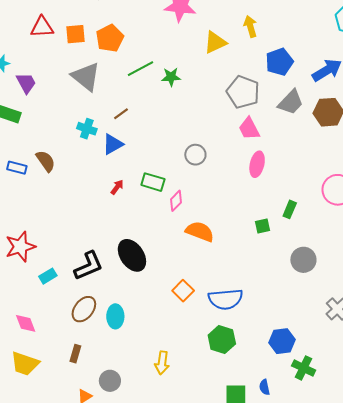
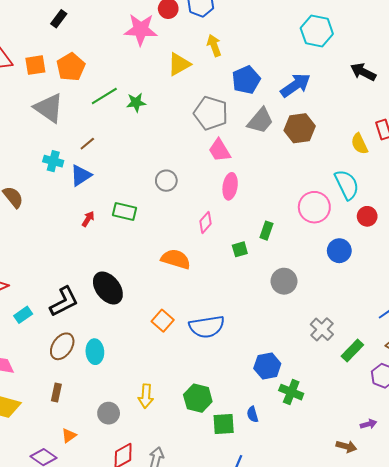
pink diamond: (176, 201) -> (205, 222), moved
green hexagon: (222, 339) -> (198, 398), moved
gray circle: (110, 381) -> (109, 413), moved

